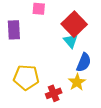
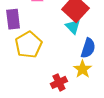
yellow pentagon: (26, 77) -> (28, 45), moved, turned -30

